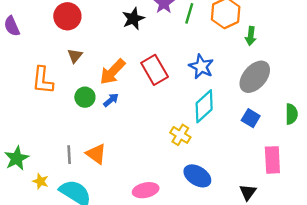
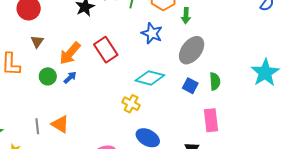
blue star: (201, 67) -> (152, 33), moved
cyan diamond: (204, 106) -> (150, 78), turned 60
green semicircle: (291, 114) -> (215, 81), moved

